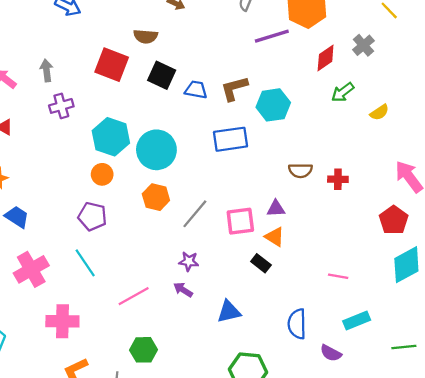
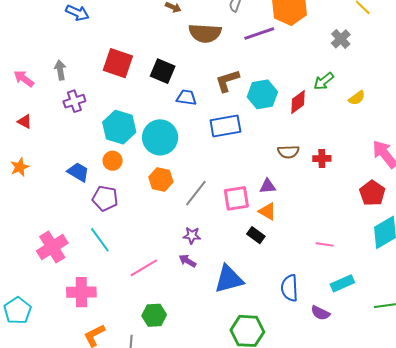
brown semicircle: (146, 36) -> (205, 33), moved, size x1.5
red diamond: (326, 58) -> (298, 102), moved
blue trapezoid: (196, 90) -> (186, 98), moved
blue trapezoid: (17, 217) -> (78, 172), moved
blue triangle: (229, 312) -> (229, 279), size x1.4

